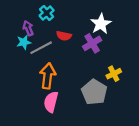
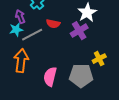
orange arrow: (48, 76) -> (21, 61), moved
gray pentagon: (94, 92) -> (81, 76), turned -30
pink semicircle: (51, 102) -> (50, 77), moved

